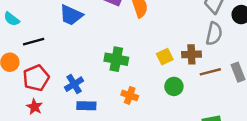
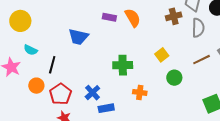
black line: (34, 42) -> (52, 65), turned -48
brown cross: (191, 54) -> (174, 16), moved

